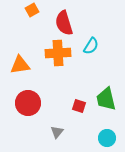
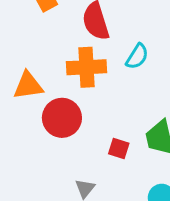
red circle: (28, 103) -> (62, 118), moved

